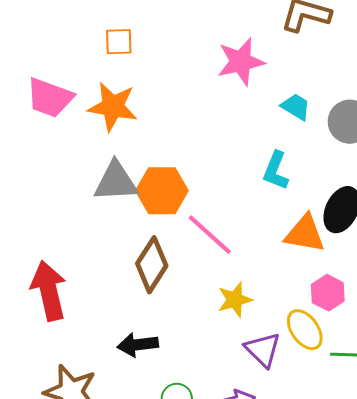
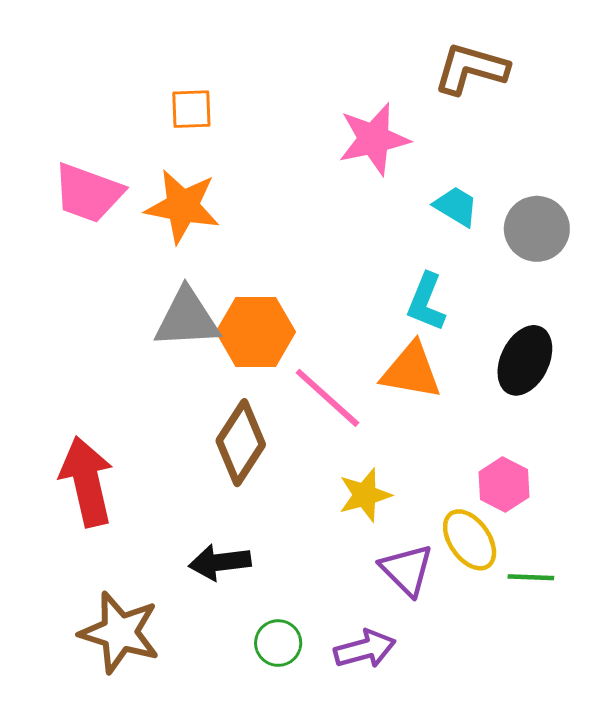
orange triangle: (305, 234) -> (411, 371), moved

